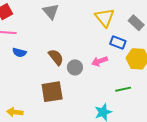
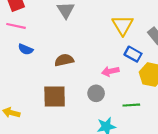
brown semicircle: (56, 57) -> (64, 60), turned -72
gray circle: (75, 67) -> (96, 93), moved

